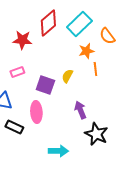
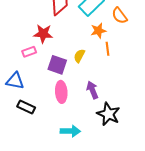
red star: (22, 40) -> (43, 34), moved
pink ellipse: (36, 112) -> (61, 92), moved

